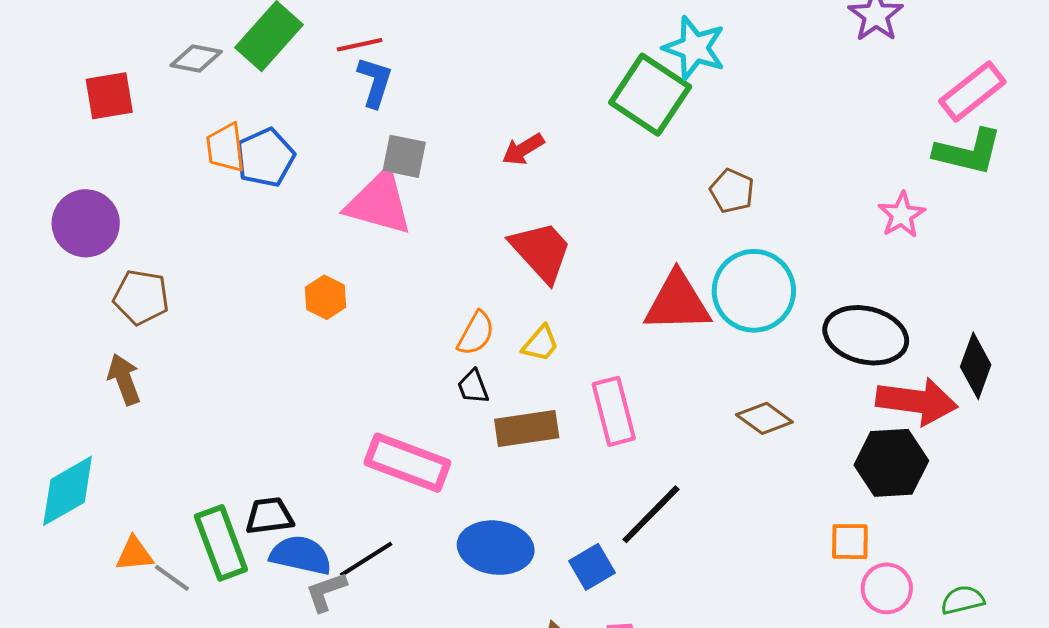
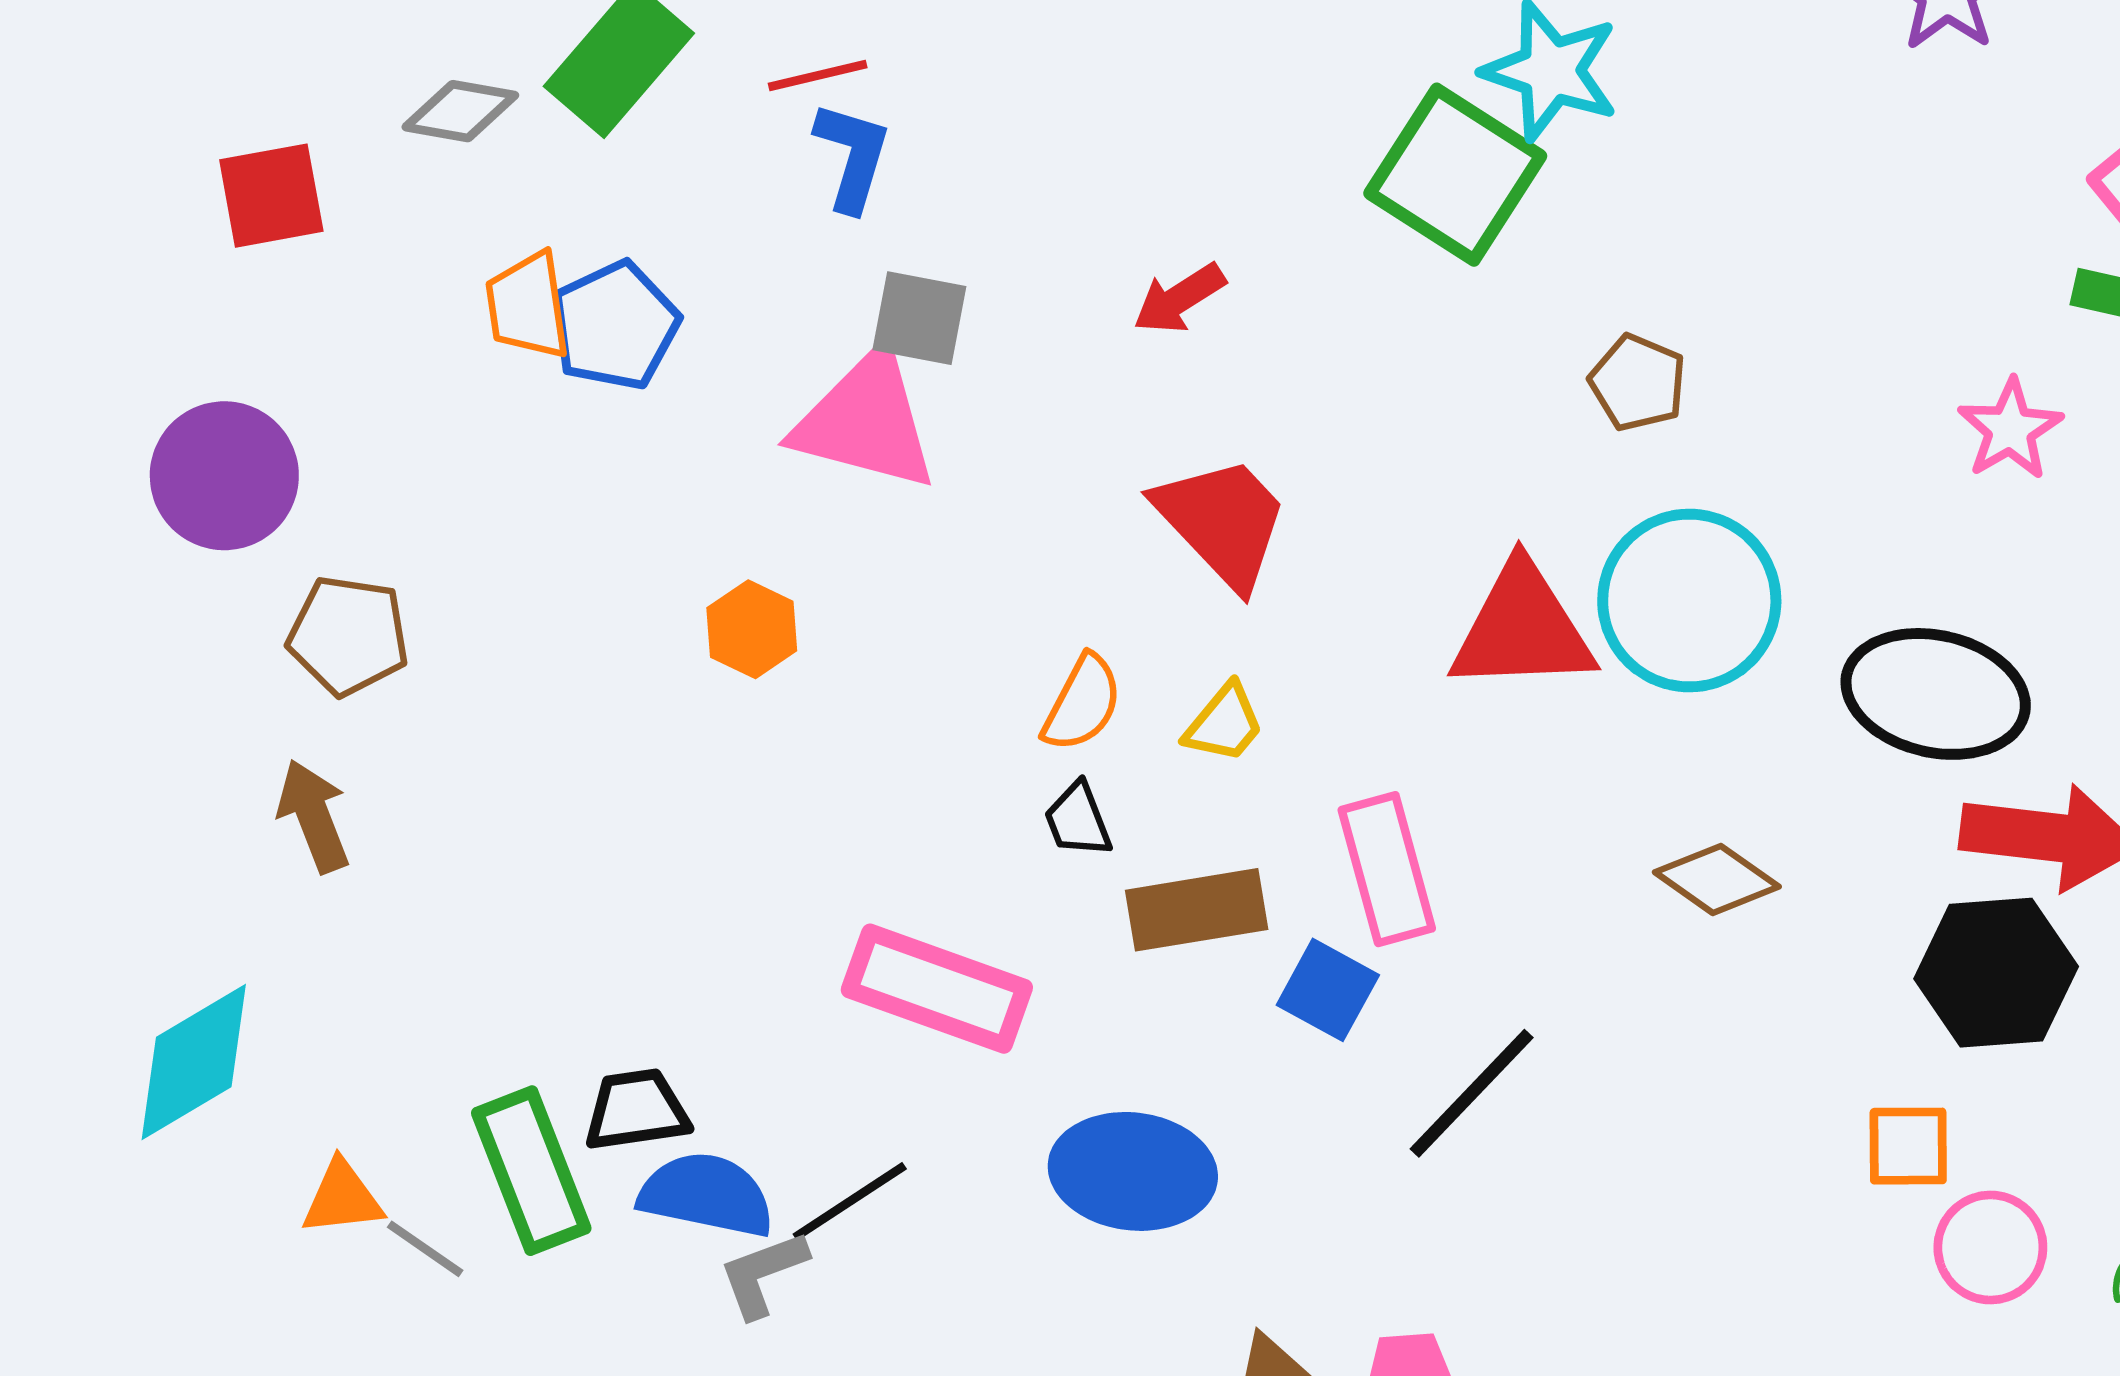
blue square: (592, 567) -> (1328, 990), moved, turned -30

